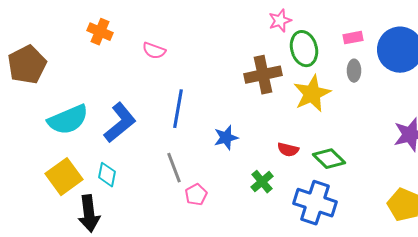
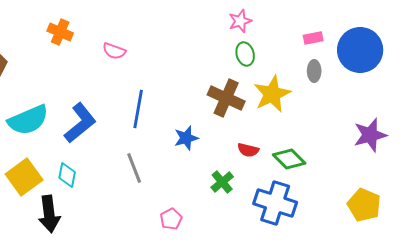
green ellipse: (304, 49) -> (245, 54), moved, size x0.7
brown cross: (263, 75) -> (226, 98), moved, turned 36
pink pentagon: (196, 195) -> (171, 219), moved

